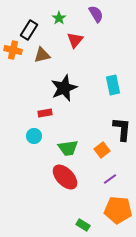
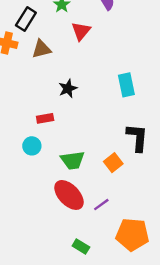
black star: (64, 88) -> (68, 88), size x0.6
purple line: (110, 179) -> (101, 205), moved
green rectangle: (83, 225) -> (81, 246), moved

